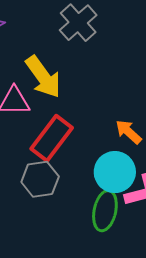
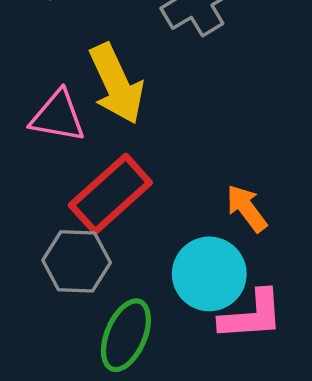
green ellipse: (105, 211) -> (126, 335), moved

